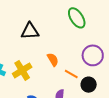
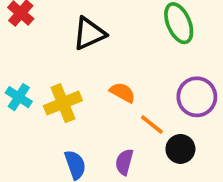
black triangle: (30, 31) -> (89, 34), turned -30
orange semicircle: (53, 60) -> (122, 92), turned -40

